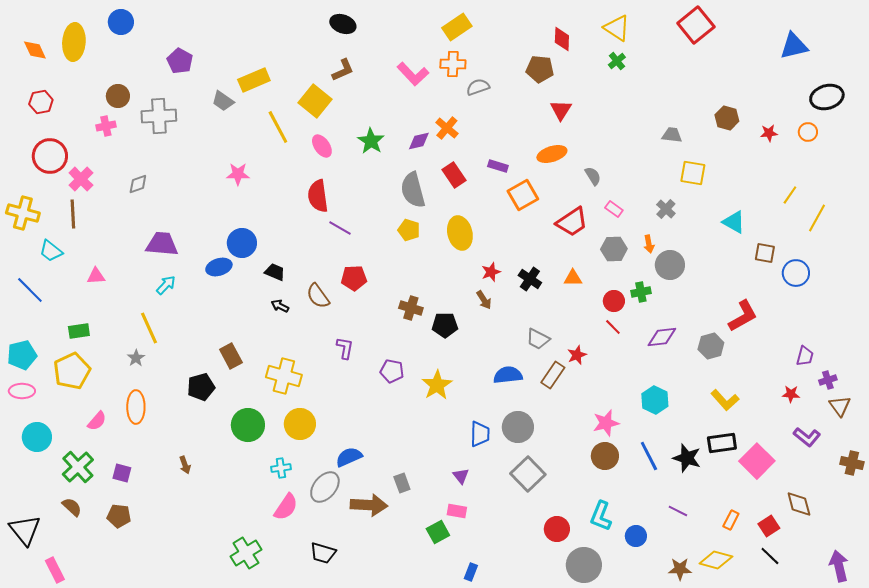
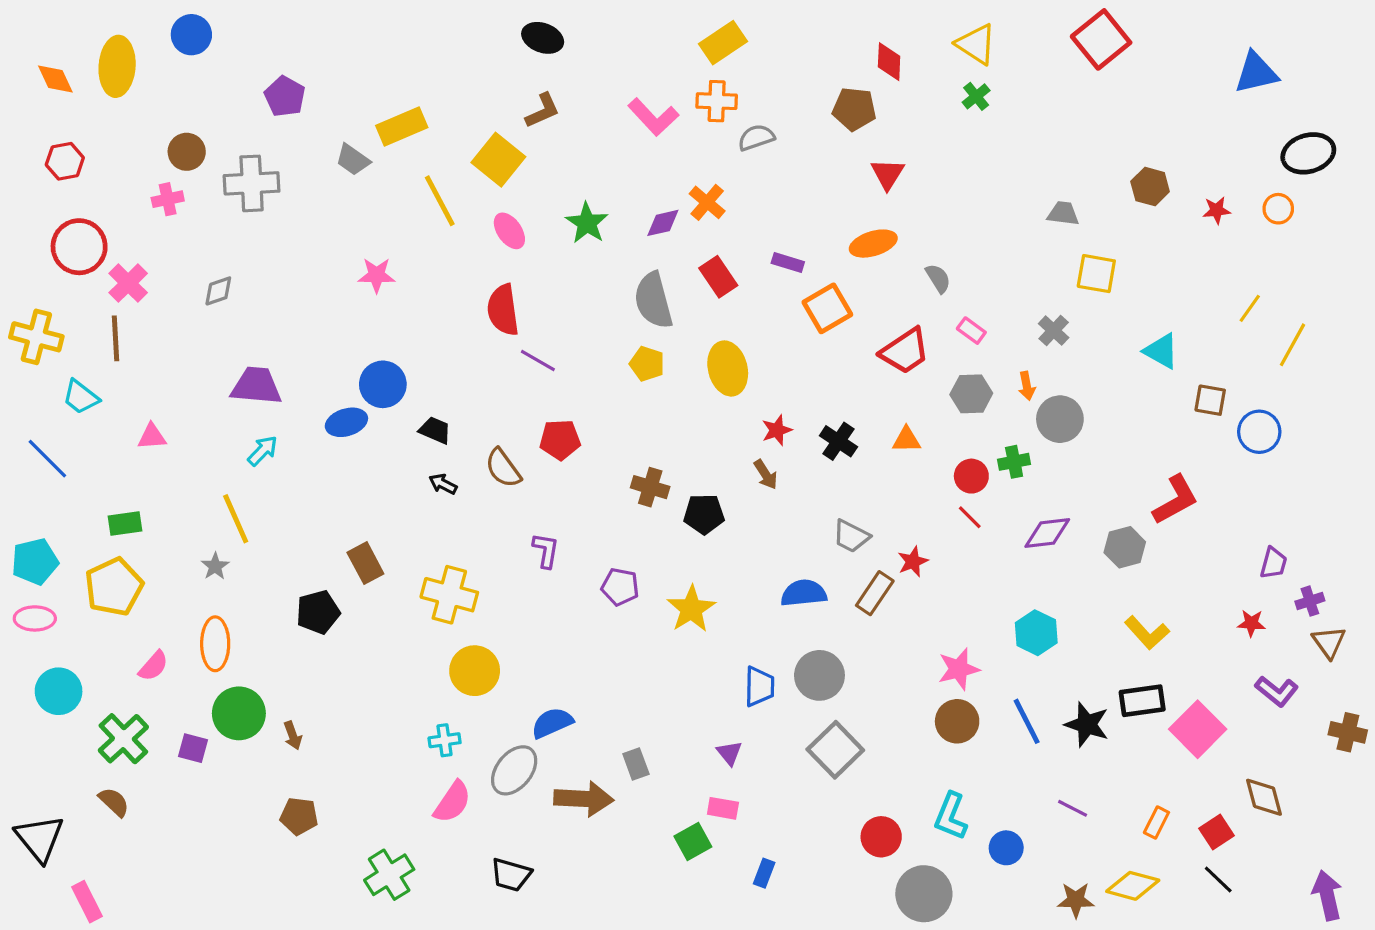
green circle: (248, 425) -> (239, 713), moved
brown pentagon: (119, 516) -> (299, 816), moved
blue rectangle: (471, 572) -> (764, 873), moved

